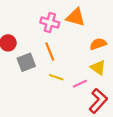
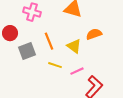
pink cross: (50, 23) -> (32, 12), moved
yellow triangle: (98, 68) -> (74, 46), moved

